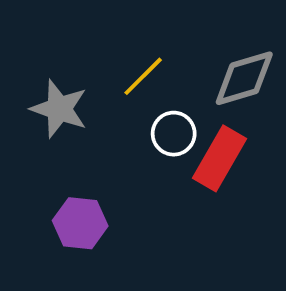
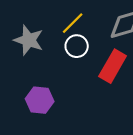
white circle: (174, 134) -> (77, 46), moved

